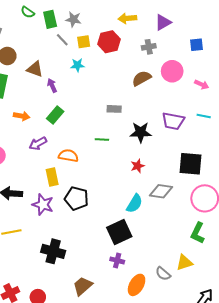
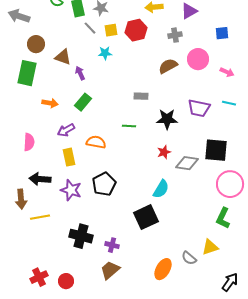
yellow rectangle: (52, 177) -> (69, 157), moved
gray diamond: (161, 191) -> (187, 163), moved
black pentagon: (76, 198) -> (104, 184), turned 30
purple cross: (117, 260) -> (112, 245), moved

